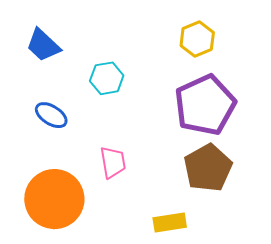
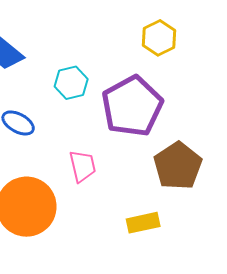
purple pentagon: (205, 105) -> (132, 106), moved

